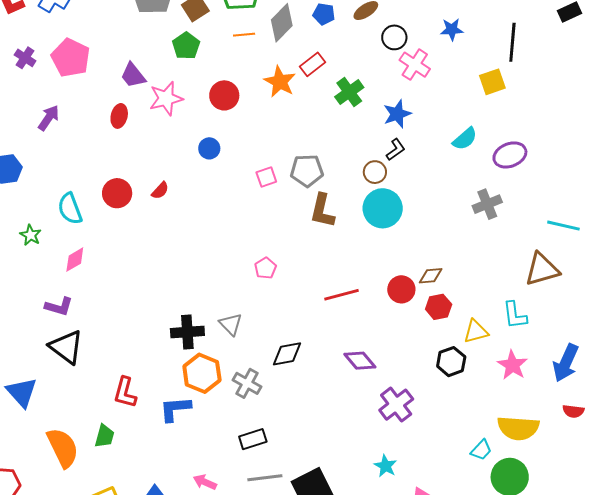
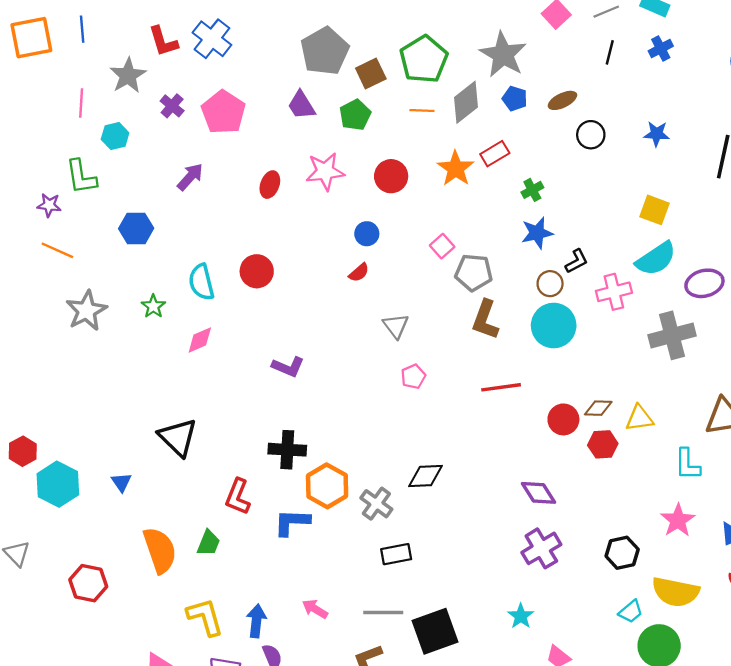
pink cross: (415, 65) -> (614, 292), moved, turned 36
purple trapezoid: (133, 75) -> (301, 105), moved
yellow square: (492, 82) -> (654, 210), moved, turned 32
green cross: (349, 92) -> (532, 190), size x0.7
blue star: (397, 114) -> (537, 233), moved
cyan semicircle: (465, 139) -> (656, 259), size x1.4
pink square: (266, 177) -> (442, 246), moved, turned -30
red semicircle: (160, 191) -> (359, 273), moved
gray cross: (487, 204) -> (672, 335), size x1.4
red line: (341, 295) -> (501, 387), moved
purple L-shape: (59, 307) -> (288, 367), moved
gray triangle: (231, 324) -> (396, 326), moved
yellow triangle: (476, 331) -> (639, 418), moved
black cross: (187, 332) -> (287, 450), moved
purple diamond: (360, 361) -> (538, 493), moved
black hexagon: (451, 362) -> (622, 553), moved
blue triangle: (22, 392) -> (121, 482), size x0.6
black rectangle: (253, 439) -> (396, 554), moved

